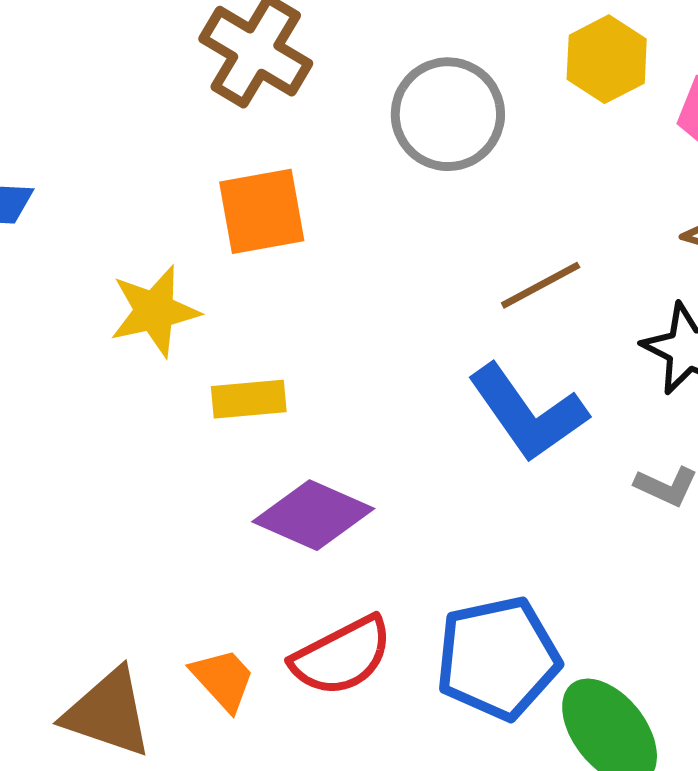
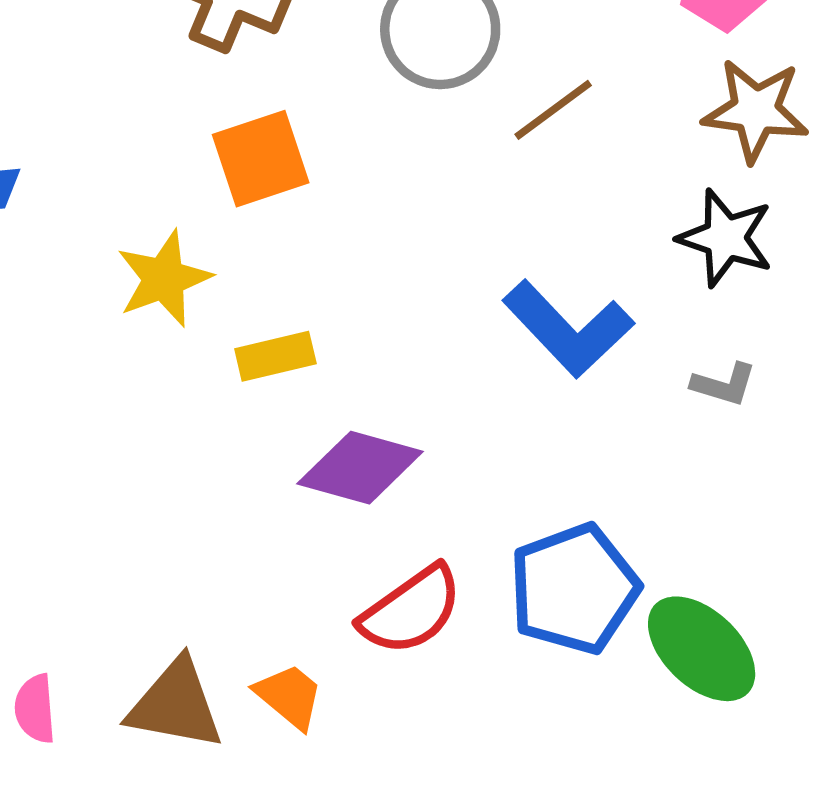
brown line: (541, 285) -> (553, 110), moved
orange trapezoid: (223, 679) -> (289, 696), moved

